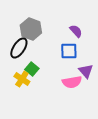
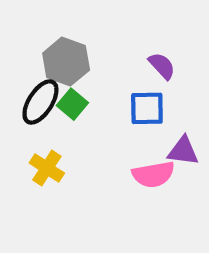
green square: (32, 69) -> (72, 104), moved
purple triangle: (86, 71) -> (183, 151), turned -42

